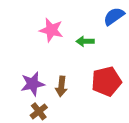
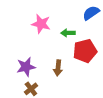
red pentagon: (106, 81) -> (85, 51), moved
brown arrow: (61, 86) -> (58, 68), moved

